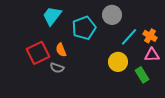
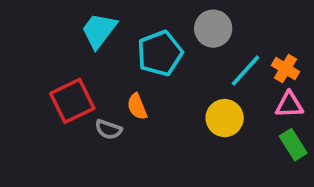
orange semicircle: (61, 50) -> (137, 107), moved
green rectangle: (142, 75) -> (293, 145), moved

